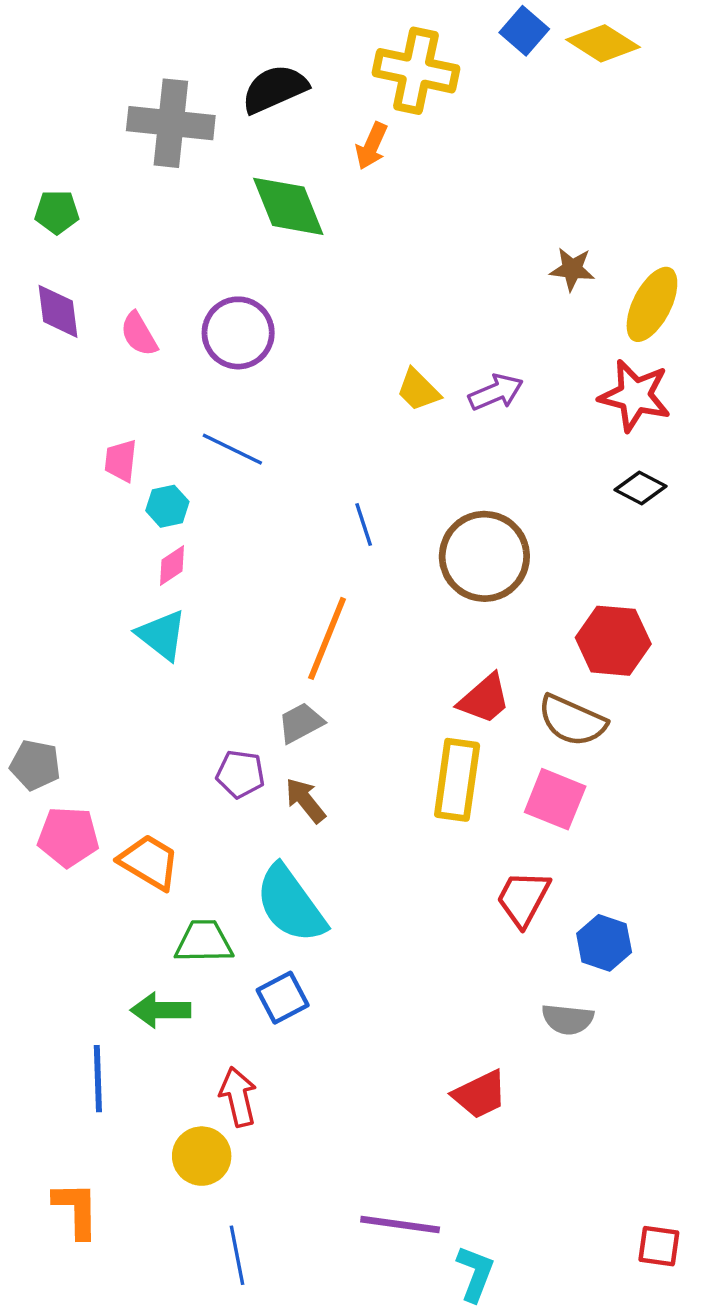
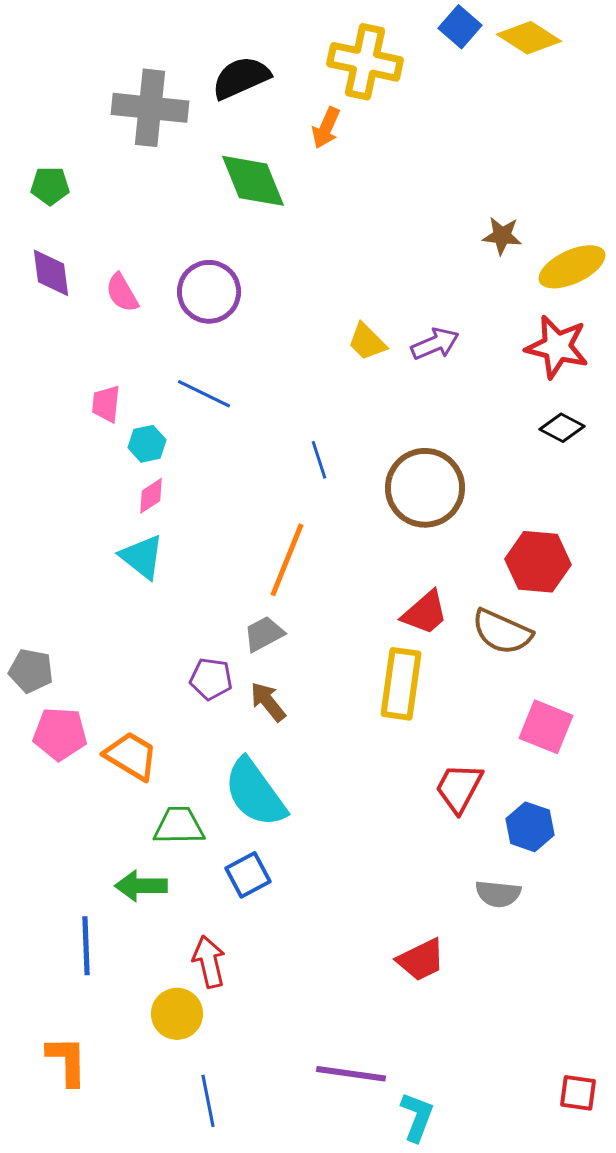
yellow ellipse: (652, 304) -> (572, 267), turned 38
pink square: (555, 799) -> (546, 727), moved

